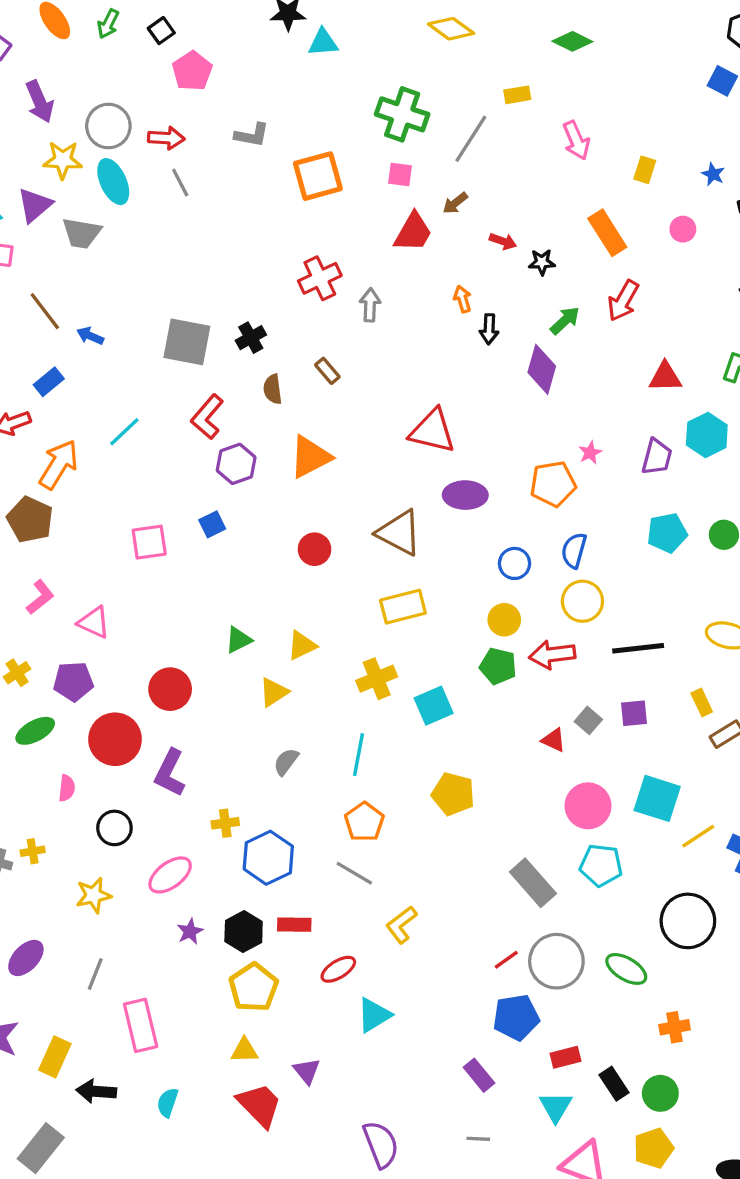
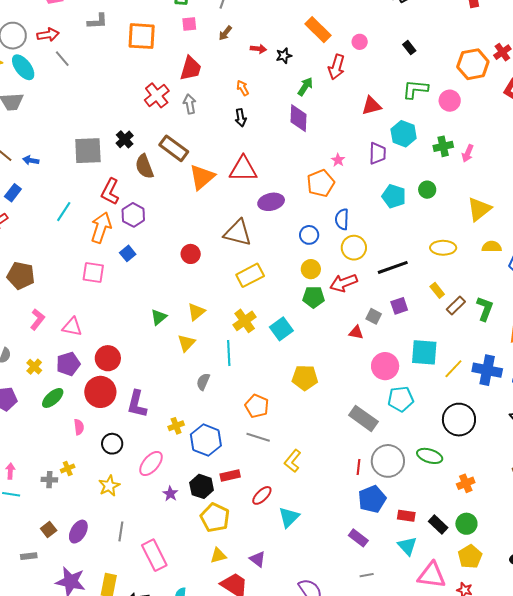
orange square: (318, 176) -> (142, 36), turned 32
pink circle: (683, 229) -> (360, 42), moved
red trapezoid: (413, 232) -> (191, 68), moved
black arrow: (489, 329) -> (241, 118), moved
brown rectangle: (327, 371) -> (174, 148), size x1.8
brown semicircle: (273, 389) -> (144, 166), size x1.4
orange triangle: (310, 457) -> (202, 177), moved
orange arrow: (59, 464) -> (101, 228), moved
cyan pentagon: (667, 533) -> (394, 196), turned -30
pink square: (149, 542) -> (93, 272), turned 30
red circle: (170, 689) -> (108, 358), moved
cyan line: (358, 755) -> (229, 353), moved
red line: (506, 960) -> (358, 467), turned -35
red rectangle: (565, 1057) -> (406, 516), turned 36

